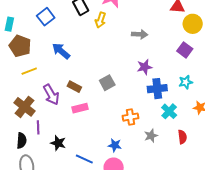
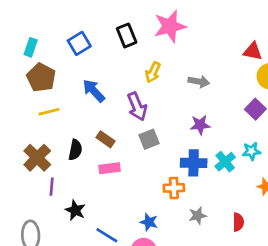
yellow arrow: (100, 20) -> (153, 72), moved
blue cross: (157, 89) -> (194, 163), moved
purple arrow: (51, 95) -> (137, 106), moved
cyan cross: (169, 111) -> (225, 162), moved
black semicircle: (22, 141) -> (75, 150), moved

